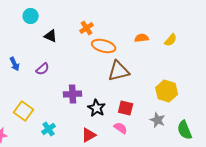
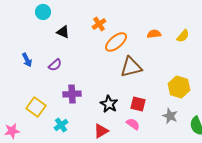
orange ellipse: (104, 46) -> (116, 42), turned -55
purple cross: (73, 94) -> (72, 94), moved

